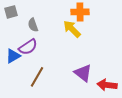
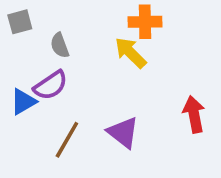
purple triangle: (83, 73) -> (123, 132), moved
red arrow: (107, 85) -> (194, 114), moved, turned 72

